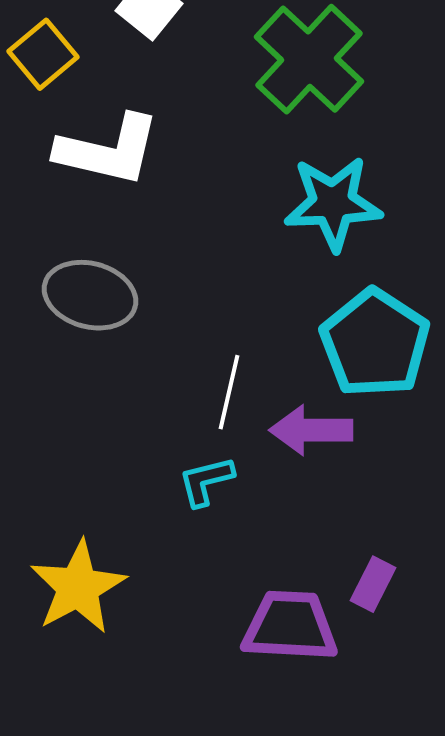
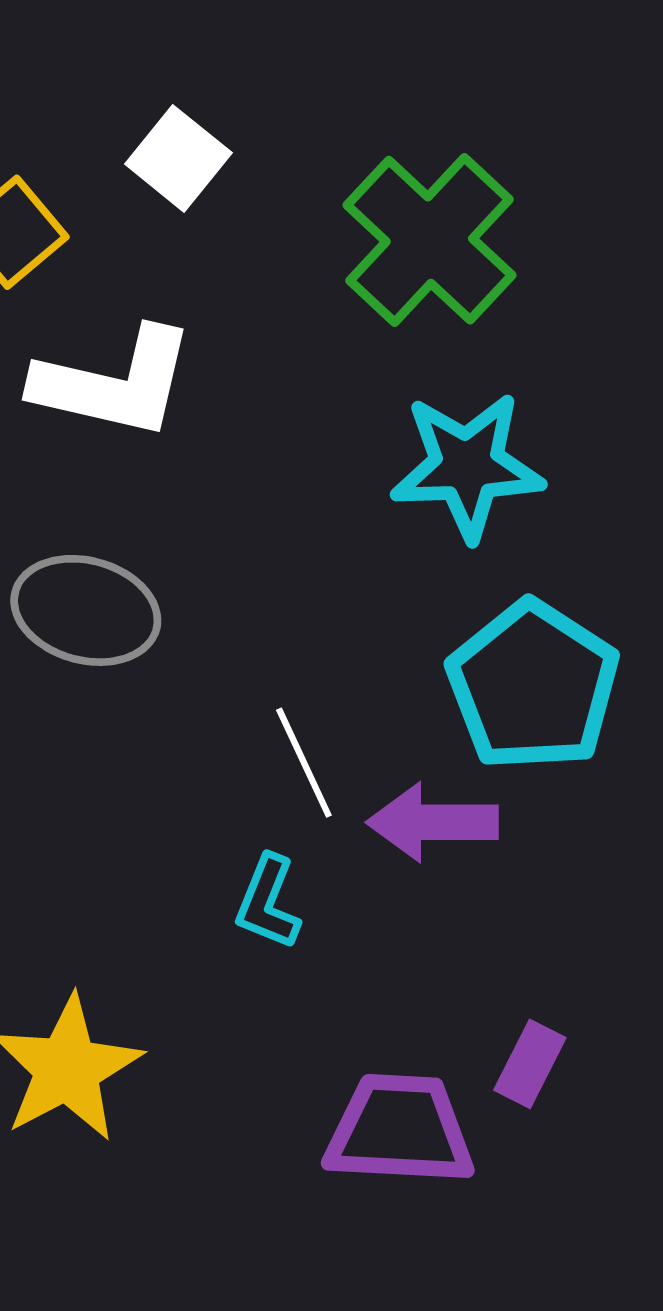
white line: (229, 392) -> (304, 763), turned -38
cyan L-shape: (206, 481) -> (268, 902), turned -54

